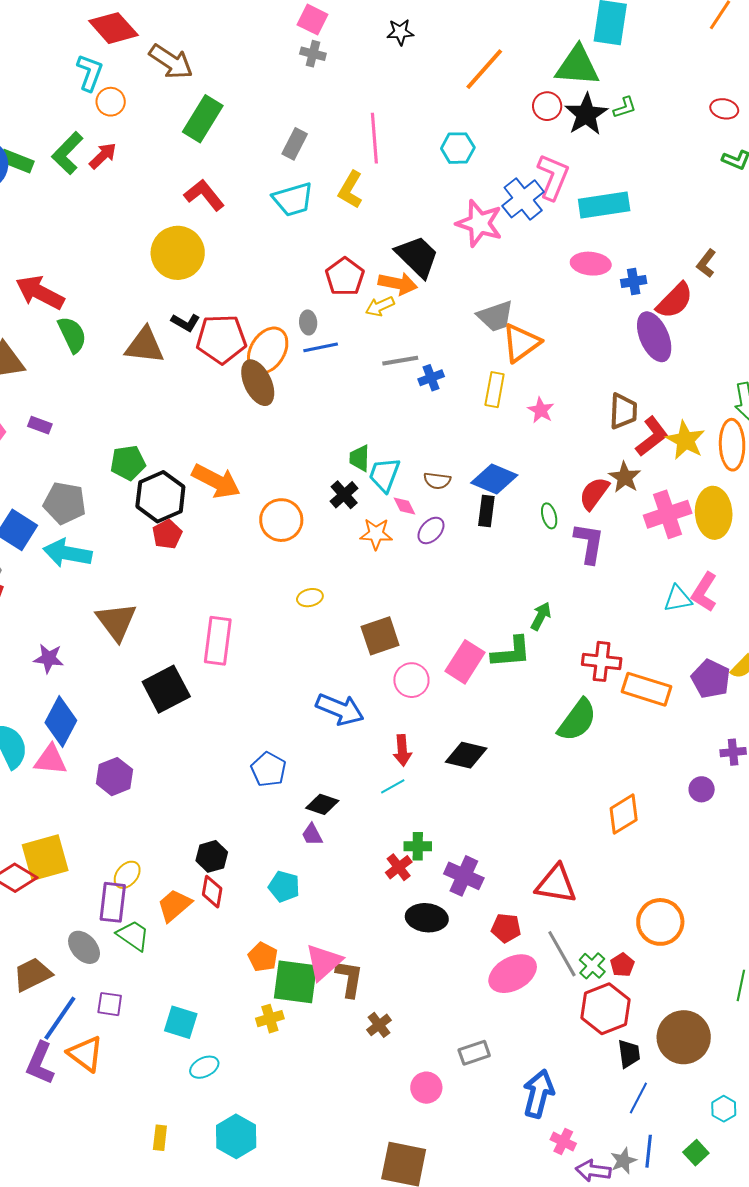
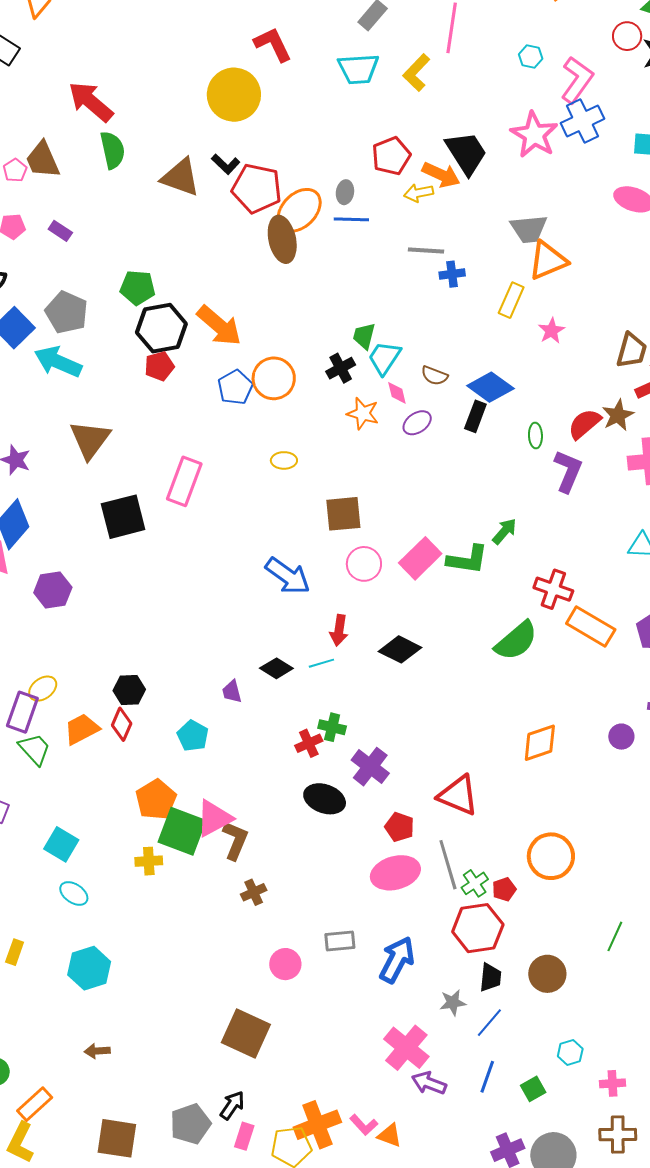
cyan hexagon: (458, 148) -> (531, 57), size x0.7
pink L-shape: (553, 177) -> (577, 80), moved
blue pentagon: (269, 769) -> (235, 387), moved
black diamond: (322, 804) -> (276, 668), moved
orange pentagon: (263, 957) -> (156, 800), size x1.4
brown circle: (684, 1037) -> (547, 974), size x0.7
cyan ellipse: (204, 1067) -> (74, 893), turned 48
blue arrow: (538, 1094) -> (397, 960), moved
pink cross: (563, 1141) -> (406, 1048), size x1.8
gray star: (623, 1161) -> (453, 1003), moved

